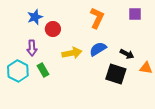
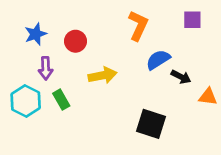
blue star: (35, 17) -> (36, 34), moved
blue semicircle: (98, 49) -> (158, 60), moved
black square: (116, 74) -> (151, 124), moved

